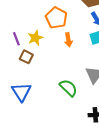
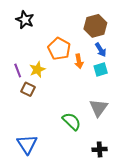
orange arrow: (68, 40) -> (79, 61), moved
blue triangle: (21, 92) -> (27, 144), moved

